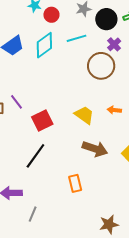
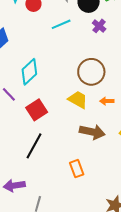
cyan diamond: (44, 45) -> (29, 72), moved
brown circle: (101, 66) -> (91, 72), moved
orange arrow: (114, 110) -> (107, 101), moved

